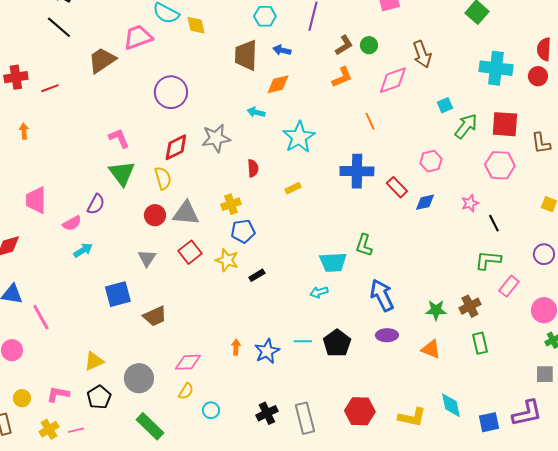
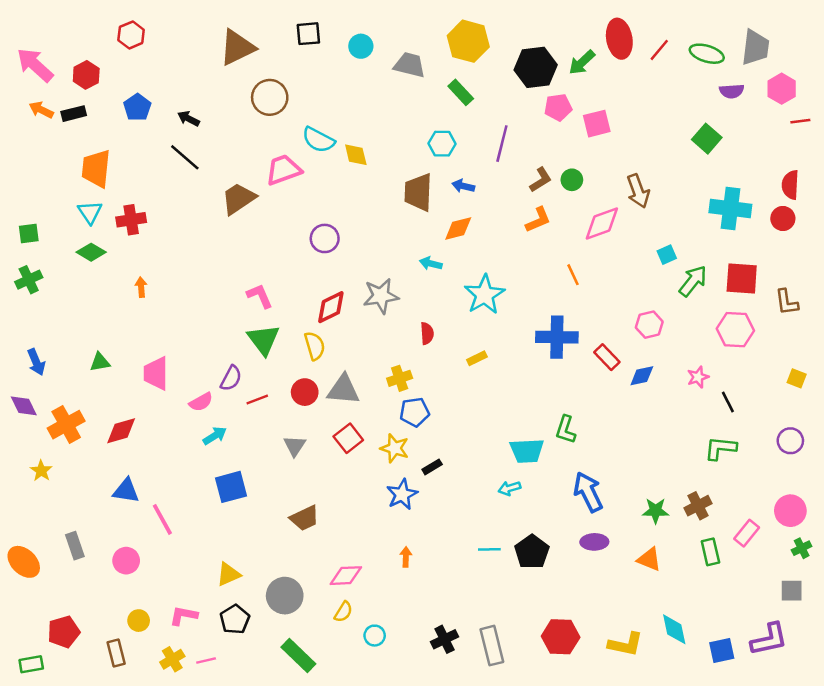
red line: (50, 88) -> (257, 400), moved
purple circle: (171, 92) -> (325, 238), size x0.7
pink rectangle: (509, 286) -> (747, 533), moved
blue square: (118, 294) -> (231, 487), moved
blue star: (267, 351) -> (402, 494), moved

